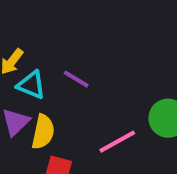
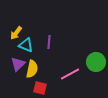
purple line: (76, 79) -> (49, 42), turned 64

